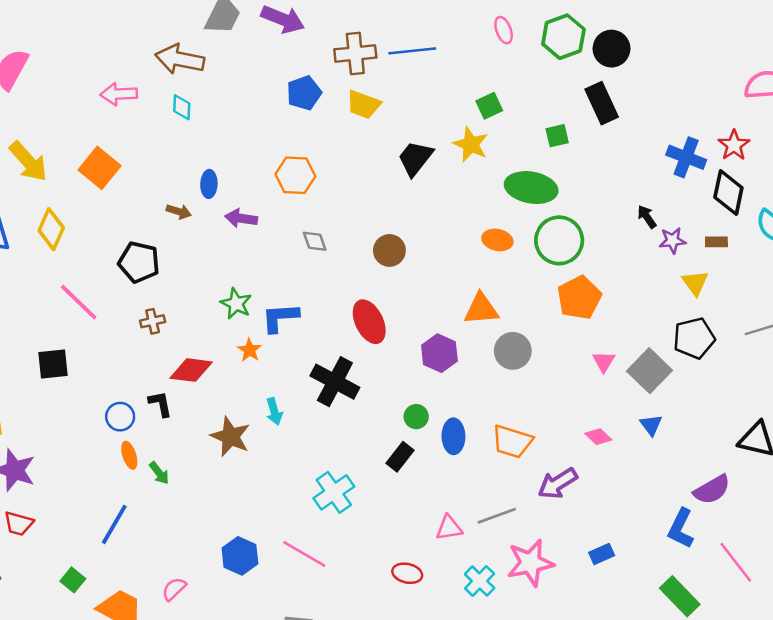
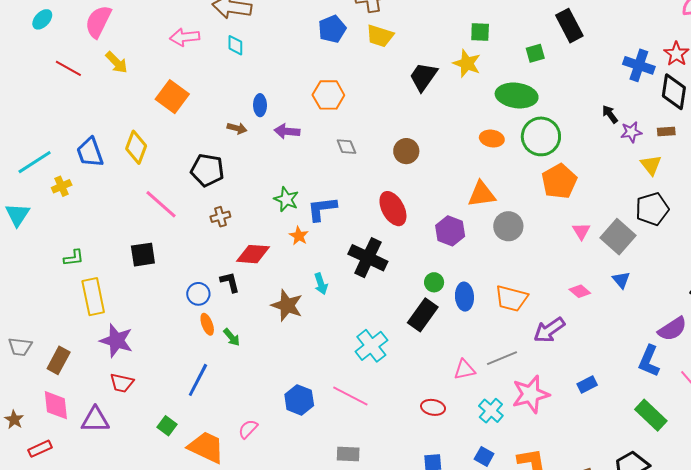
green square: (489, 106) -> (480, 32), turned 30
yellow arrow: (28, 162) -> (117, 62), moved, size x0.7
black rectangle: (400, 457) -> (423, 315), size x1.4

